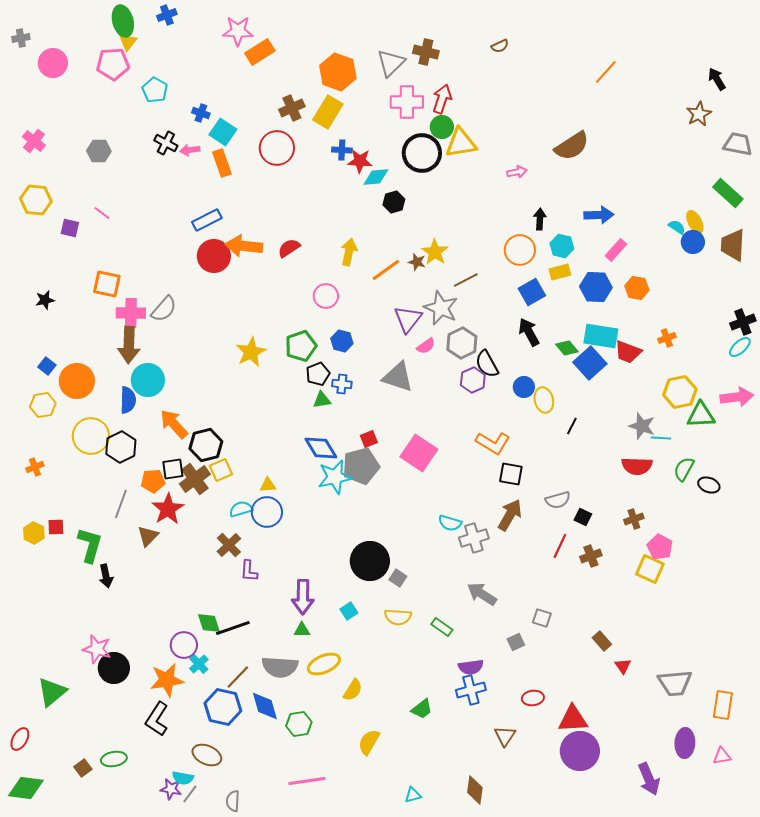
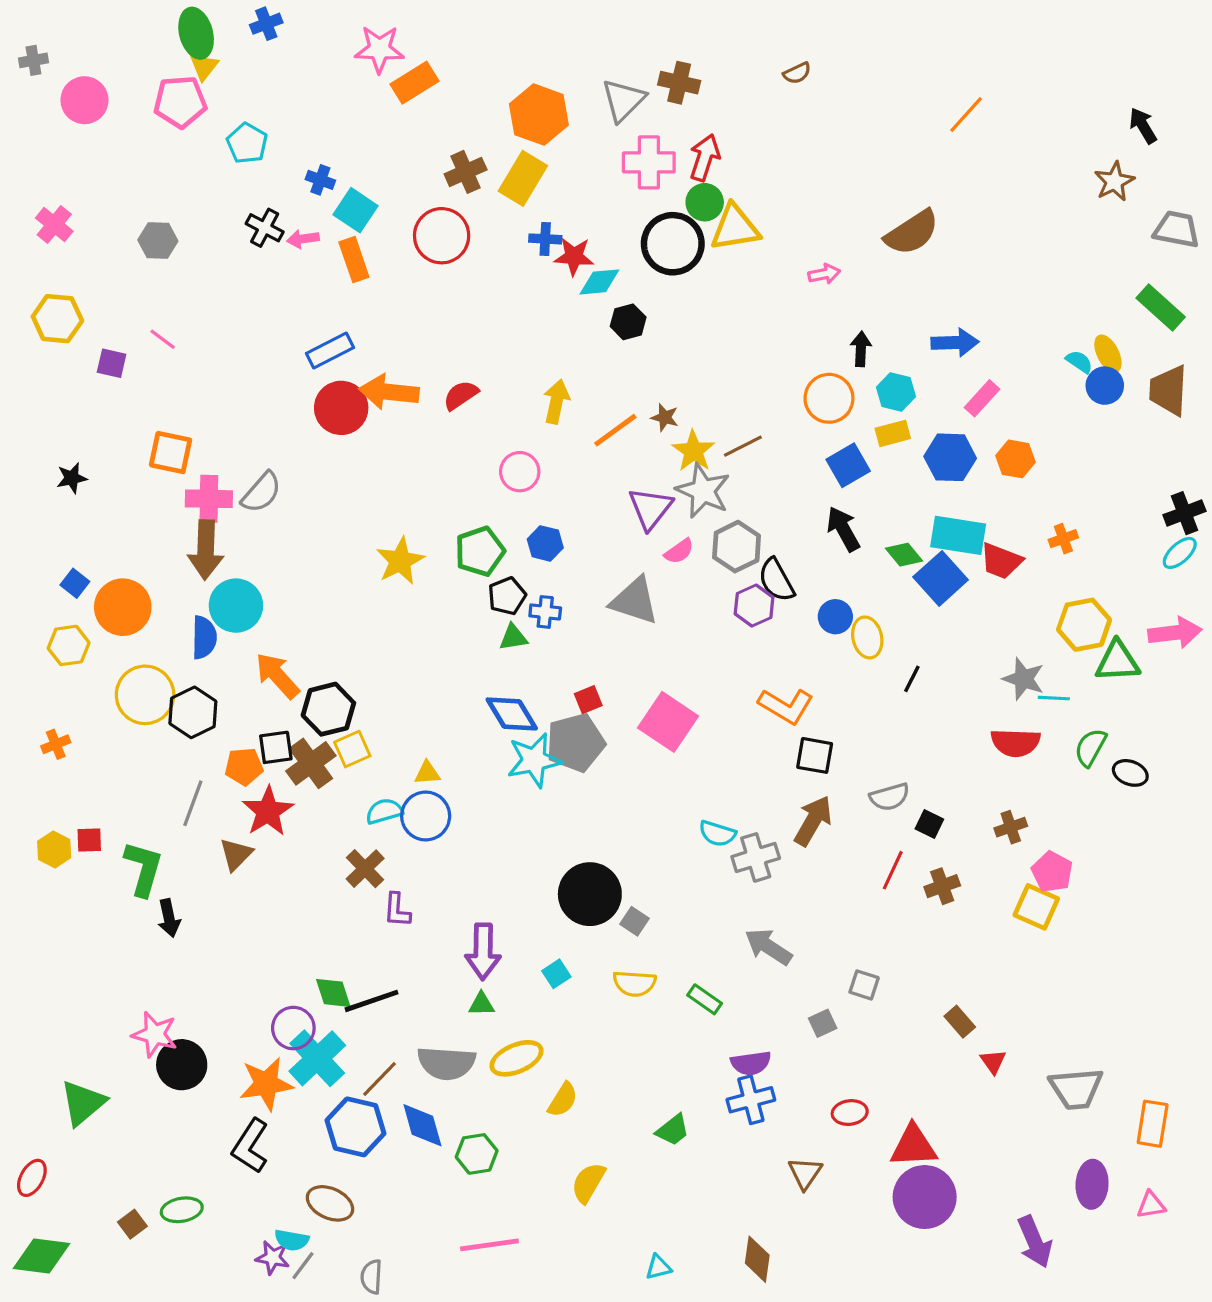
yellow star: (435, 252) -> (693, 451), moved
cyan cross: (199, 664) -> (317, 1058), size x1.8

